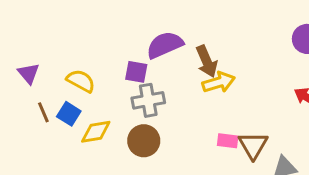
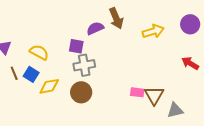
purple semicircle: (165, 45) -> (95, 28), size x0.7
brown arrow: (207, 61) -> (116, 18), moved
yellow arrow: (219, 82) -> (153, 31), moved

